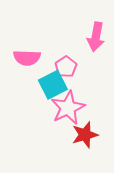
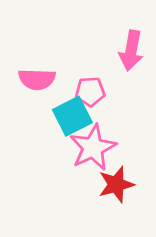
pink pentagon: (66, 67) -> (90, 92), turned 30

